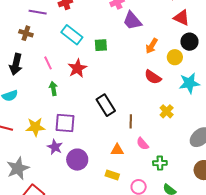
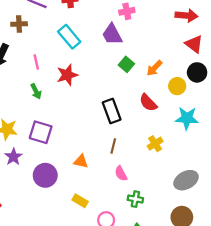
purple trapezoid: (132, 21) -> (112, 34), moved
brown cross: (26, 33) -> (19, 24), turned -32
green square: (101, 45) -> (126, 64), moved, turned 32
green arrow: (53, 88) -> (36, 91), turned 152
black rectangle: (106, 105) -> (112, 111), moved
purple star: (55, 147) -> (13, 157), moved
orange triangle: (117, 150) -> (81, 161), moved

